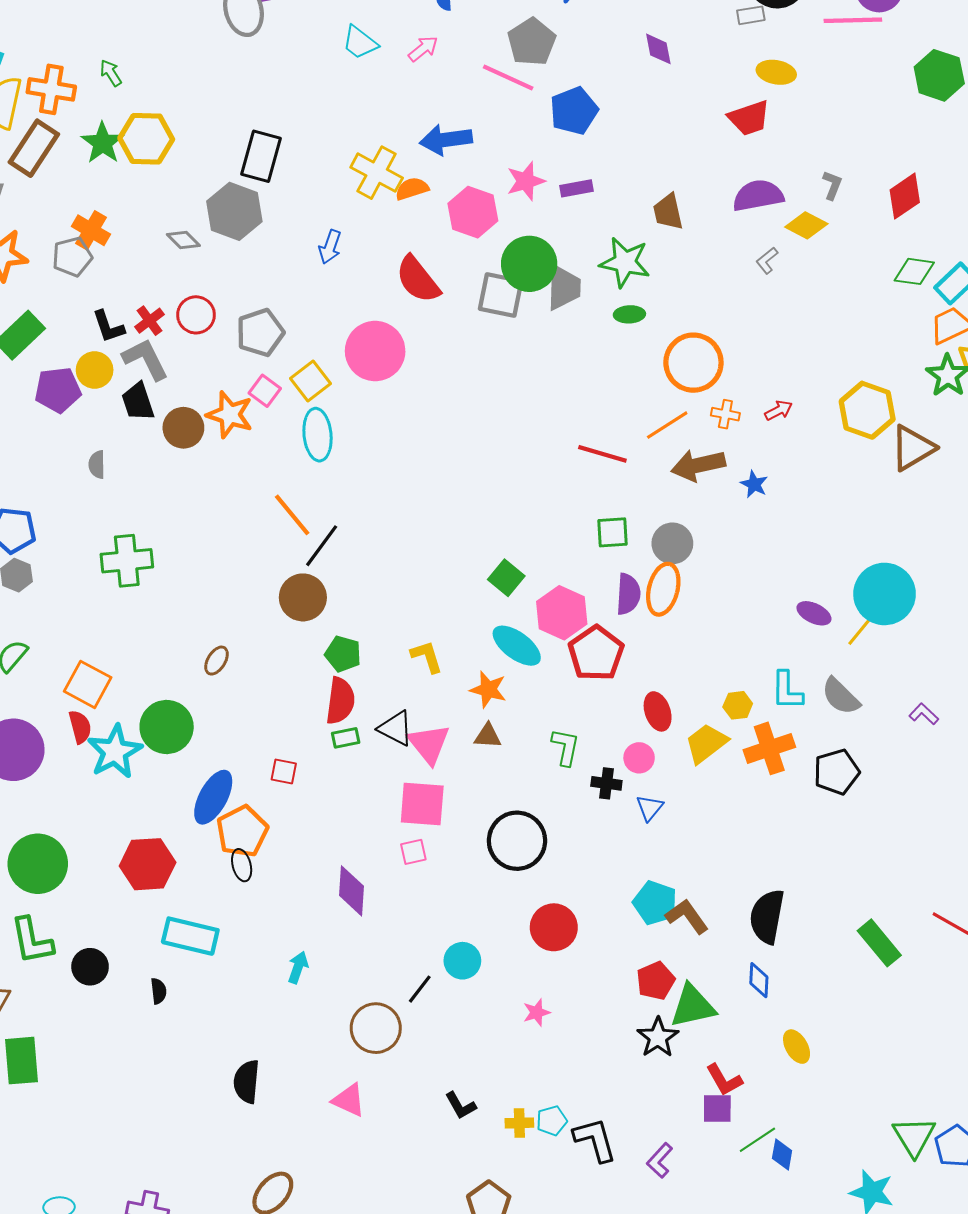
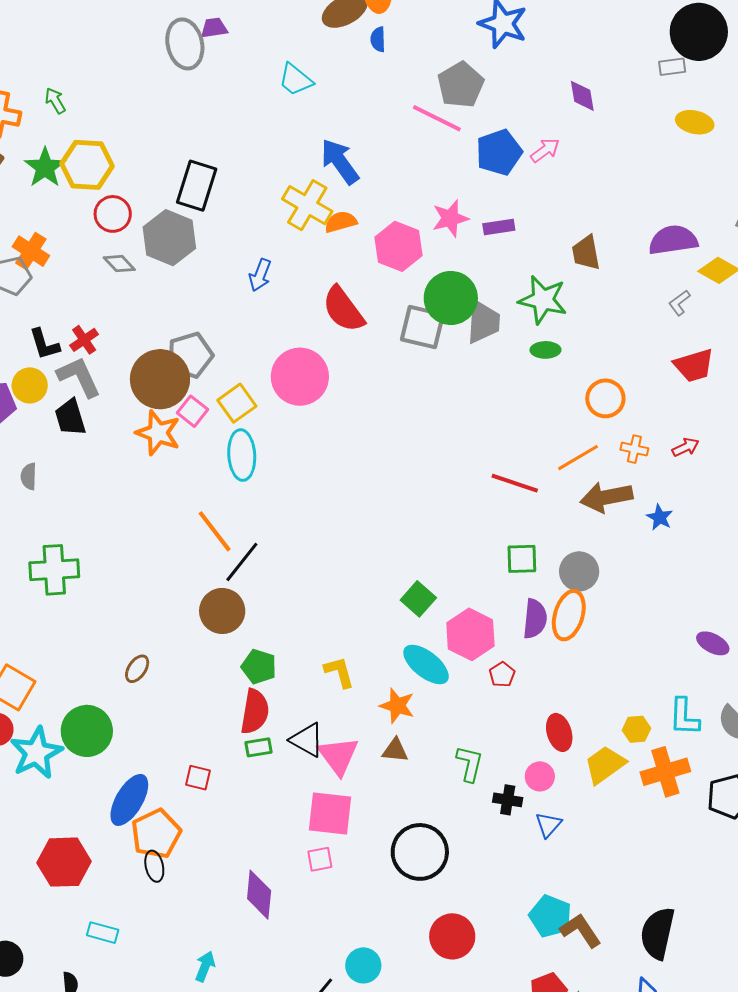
pink arrow: (423, 49) -> (545, 150), moved
red trapezoid: (749, 118) -> (694, 365), moved
blue arrow: (446, 140) -> (340, 161), moved, turned 60
red circle: (196, 315) -> (113, 214), moved
orange circle: (693, 363) -> (605, 398), size x0.7
brown circle: (183, 428) -> (160, 379), moved, size x1.5
red pentagon: (596, 653) -> (502, 675), size x0.5
cyan rectangle: (190, 936) -> (103, 933), size x0.6

